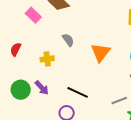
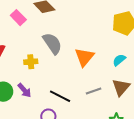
gray semicircle: (68, 40) -> (52, 43), size x1.6
gray line: (119, 100) -> (94, 91), moved

